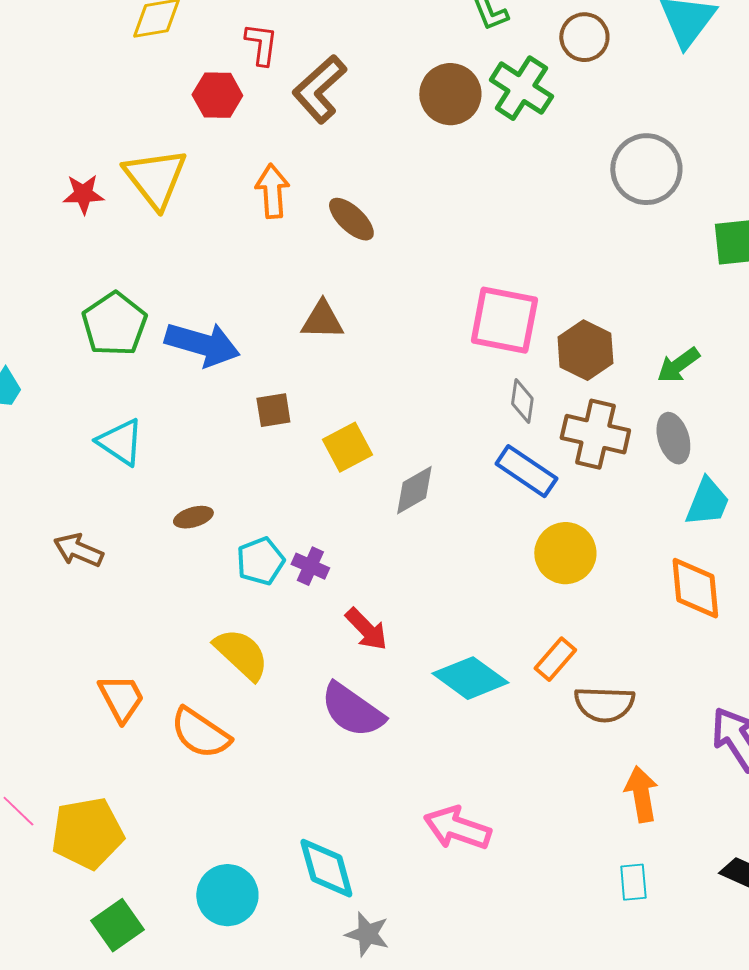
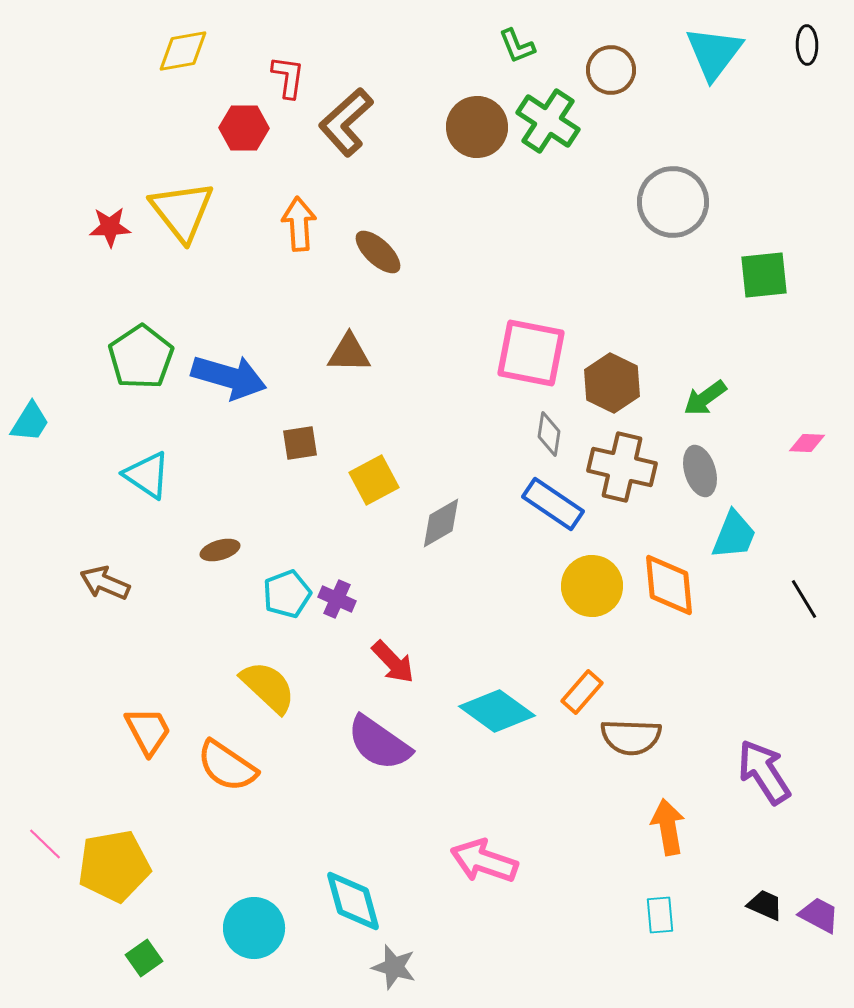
orange diamond: (695, 588) -> (669, 585), moved
green square: (117, 925) -> (144, 958), size x0.7

